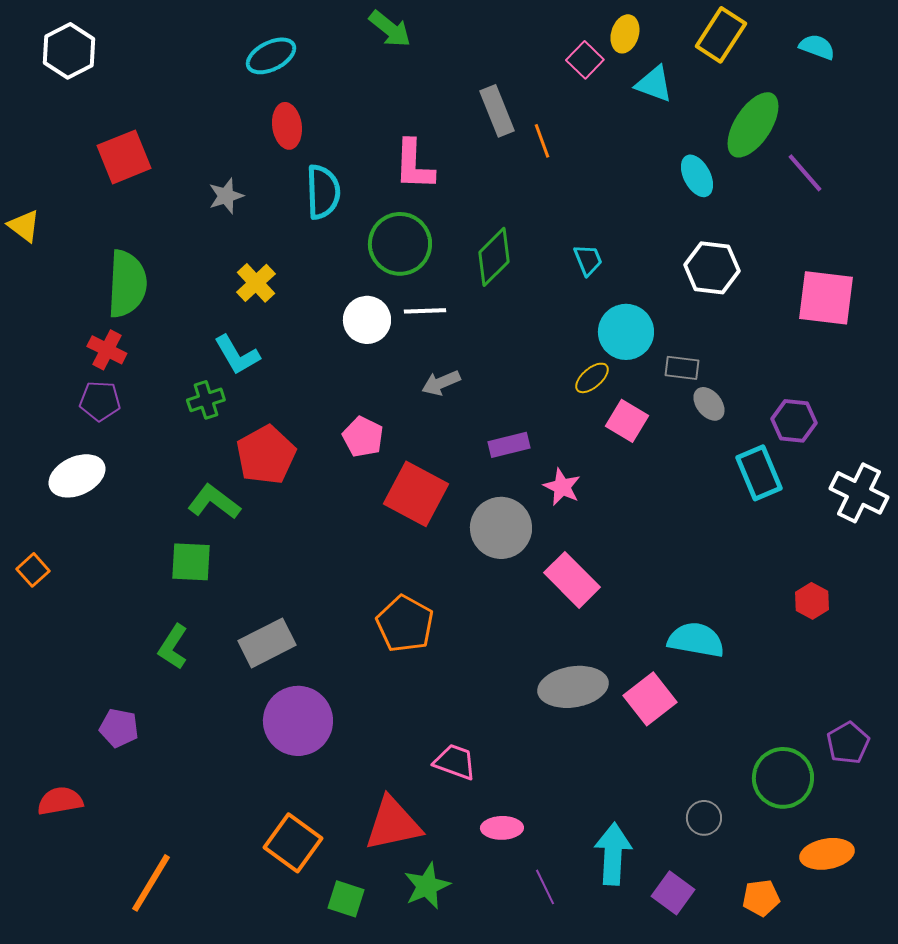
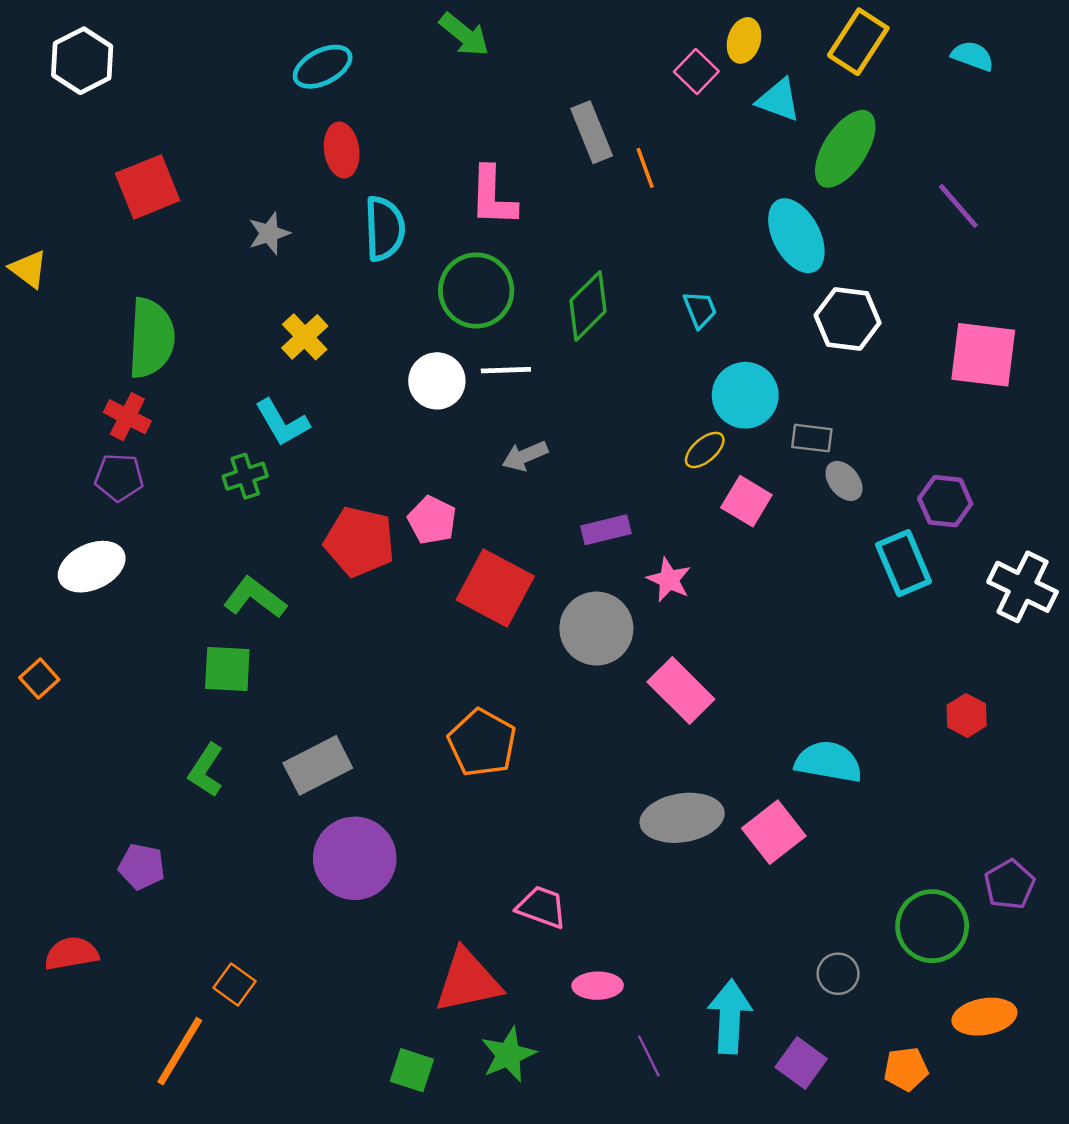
green ellipse: (753, 125) -> (845, 149), moved
cyan ellipse: (697, 176) -> (796, 236), moved, size x1.5
red pentagon: (266, 455) -> (359, 542), moved, turned -30
orange square: (293, 843) -> (235, 984), moved, size x0.6

